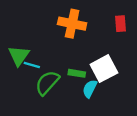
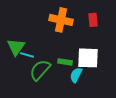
red rectangle: (121, 24) -> (93, 20), moved
white square: (104, 69) -> (88, 58), turned 30

